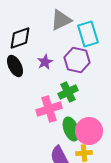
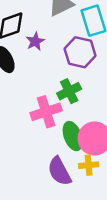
purple star: (45, 62) -> (35, 41), moved

